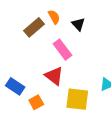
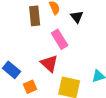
brown rectangle: (34, 27) -> (35, 16), turned -60

